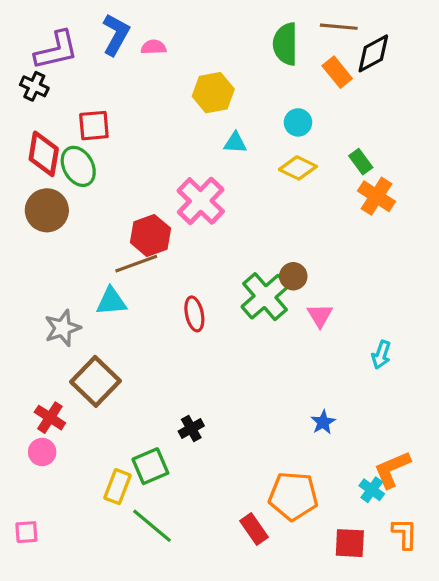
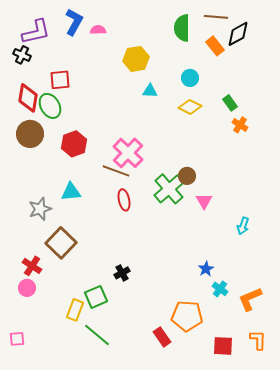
orange cross: (376, 196) -> (240, 125), size x0.7
pink cross: (201, 201) -> (128, 153), moved
red hexagon: (150, 235) -> (74, 144), moved
brown line: (136, 264) -> (116, 171), moved, turned 40
cyan cross: (372, 490) -> (220, 289), moved

